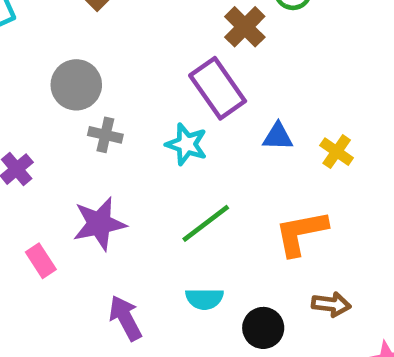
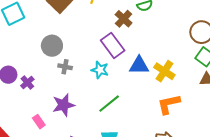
blue triangle: (278, 137) -> (139, 65), size x1.5
yellow cross: (337, 152) -> (164, 71), size x1.5
orange L-shape: (301, 233) -> (169, 104), moved

